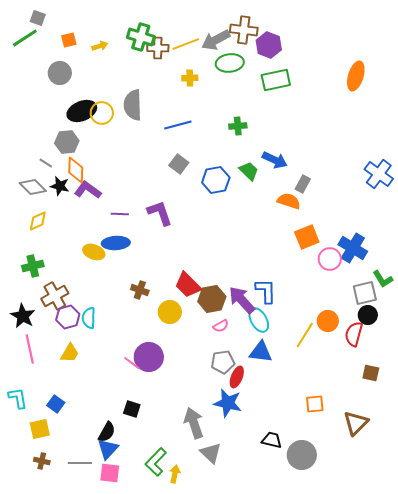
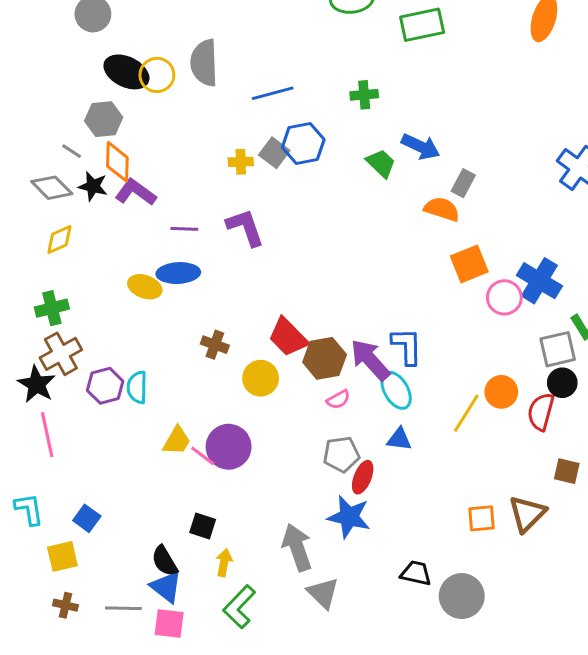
yellow cross: (190, 78) -> (241, 162), moved
black ellipse: (82, 111) -> (126, 72), turned 48
blue hexagon: (216, 180) -> (303, 144), moved
brown cross: (55, 296) -> (61, 354), moved
blue triangle: (261, 352) -> (399, 439), size x0.7
yellow trapezoid: (70, 353) -> (177, 441), moved
brown triangle: (356, 423) -> (527, 514), moved
black semicircle: (107, 432) -> (165, 561), turned 120
blue triangle: (108, 449) -> (166, 587), turned -35
yellow arrow: (175, 474) -> (224, 563), moved

